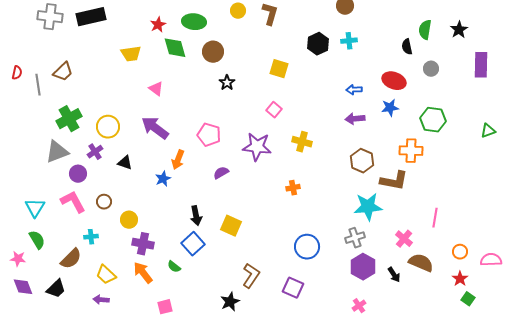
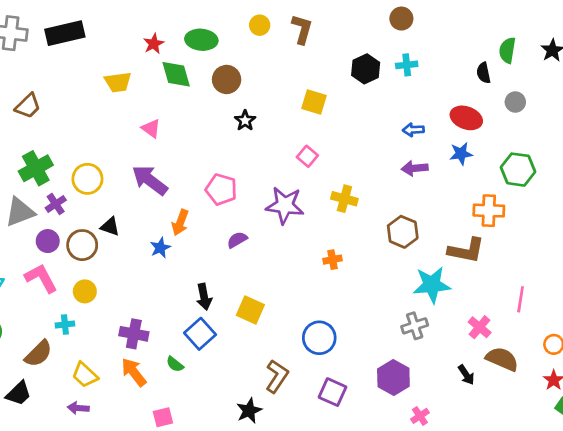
purple cross: (95, 152) -> (56, 204), moved
brown hexagon: (362, 161) -> (403, 232), moved
brown circle: (104, 202) -> (82, 245), moved, size x1.5
yellow circle: (129, 220) -> (85, 291), moved
blue circle: (307, 247) -> (319, 338), moved
purple hexagon: (363, 267) -> (393, 378), moved

